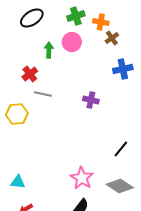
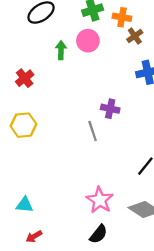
red cross: (30, 74) -> (25, 78), moved
gray line: (43, 94) -> (93, 131), moved, turned 60

